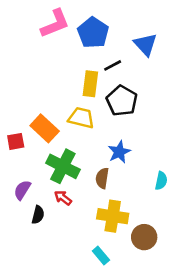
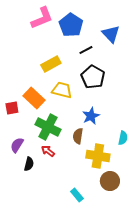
yellow rectangle: (90, 84) -> (51, 64), moved, turned 54
yellow cross: (113, 216) -> (98, 156), moved

